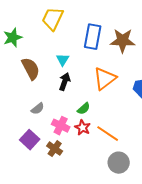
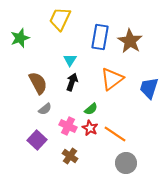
brown star: (123, 41) -> (130, 41), turned 30
brown semicircle: (31, 69) -> (38, 83), moved
brown cross: (55, 149) -> (70, 156), moved

